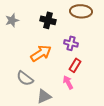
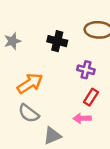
orange arrow: (41, 53) -> (30, 83), moved
pink arrow: (68, 82) -> (82, 118), turned -64

